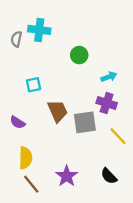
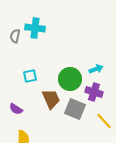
green circle: (79, 55) -> (70, 79), moved, size x1.5
gray square: (85, 122) -> (75, 109), turned 30

